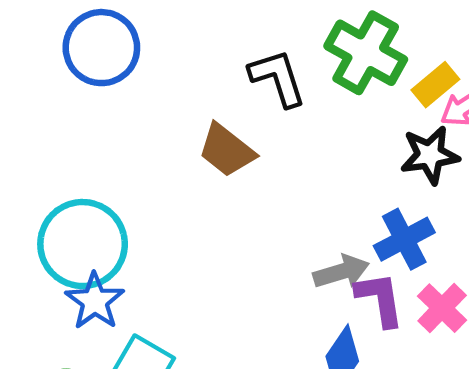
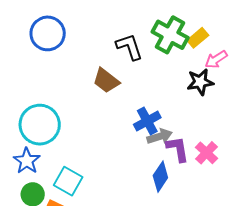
yellow rectangle: (435, 85) -> (198, 38), moved
blue cross: (404, 239) -> (147, 121), moved
blue star: (95, 301) -> (27, 161), moved

